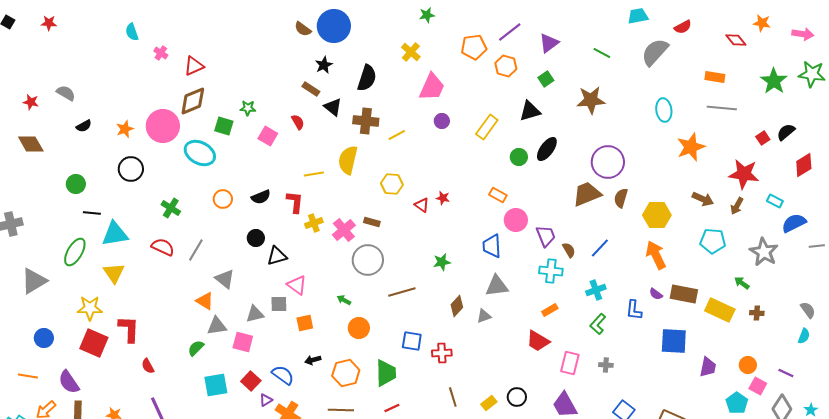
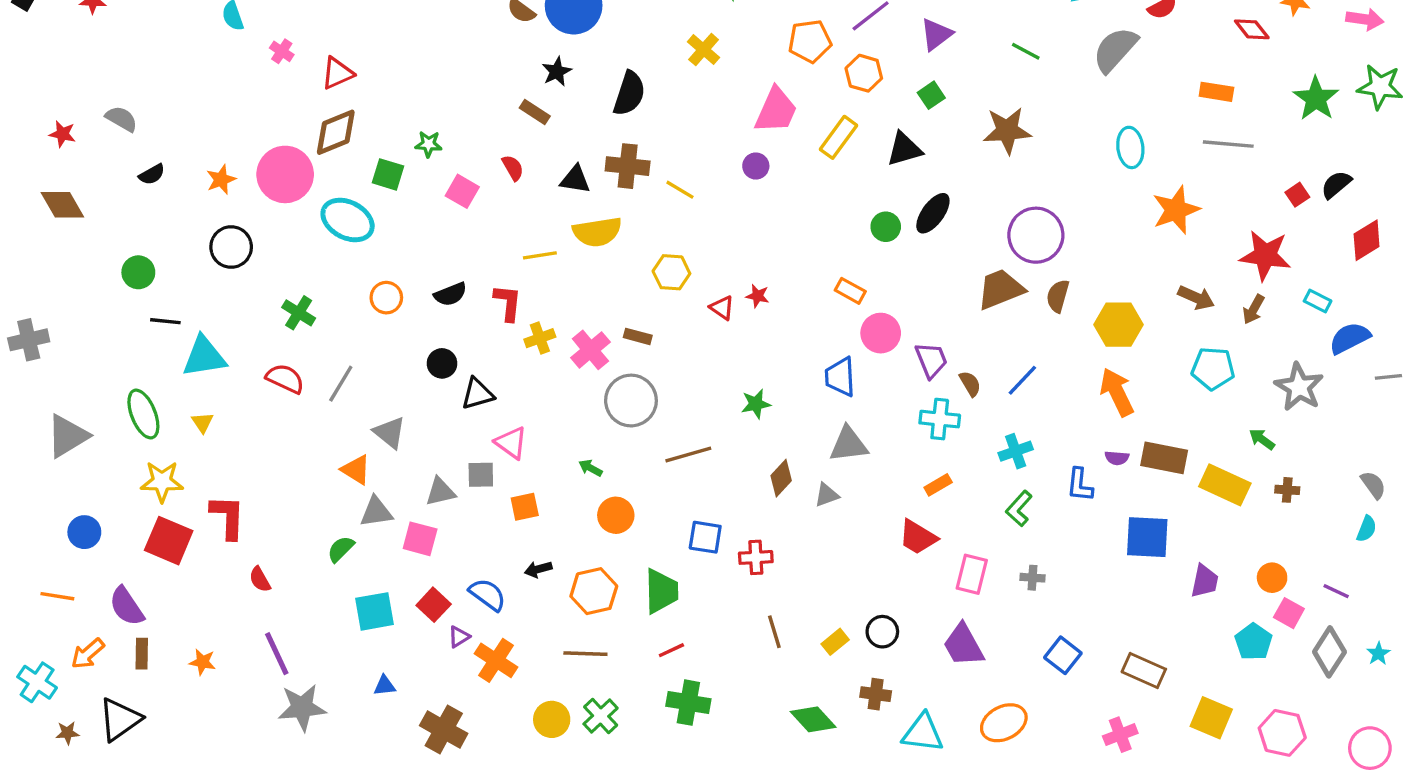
pink trapezoid: (432, 87) -> (776, 110), moved
black triangle: (333, 107) -> (575, 180), moved, turned -30
yellow rectangle: (487, 127) -> (838, 137), moved
yellow line: (397, 135) -> (680, 190), turned 60
yellow semicircle: (348, 160) -> (597, 232), turned -112
green ellipse: (75, 252) -> (143, 414), moved, turned -52
yellow triangle: (114, 273) -> (202, 422), size x0.6
purple semicircle: (656, 294) -> (1117, 458), turned -32

